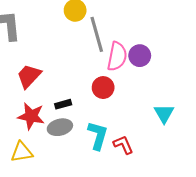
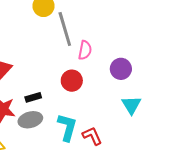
pink semicircle: (117, 56) -> (85, 50), size x0.7
purple circle: (140, 56) -> (121, 69), moved

